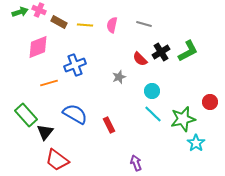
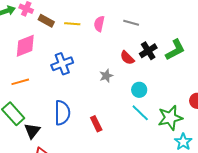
orange line: (49, 83) -> (20, 82), moved
blue semicircle: (75, 114) -> (62, 113), turned 60

